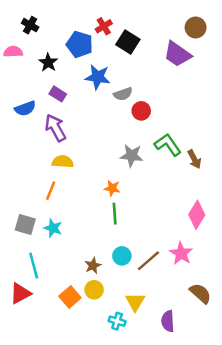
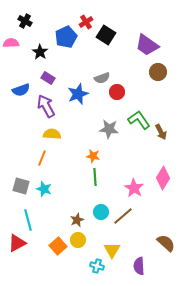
brown circle: (196, 27) -> (158, 72), moved
blue pentagon: (80, 44) -> (66, 37), turned 30
blue star: (98, 77) -> (78, 94), moved, turned -30
pink star: (181, 253) -> (134, 188), moved

